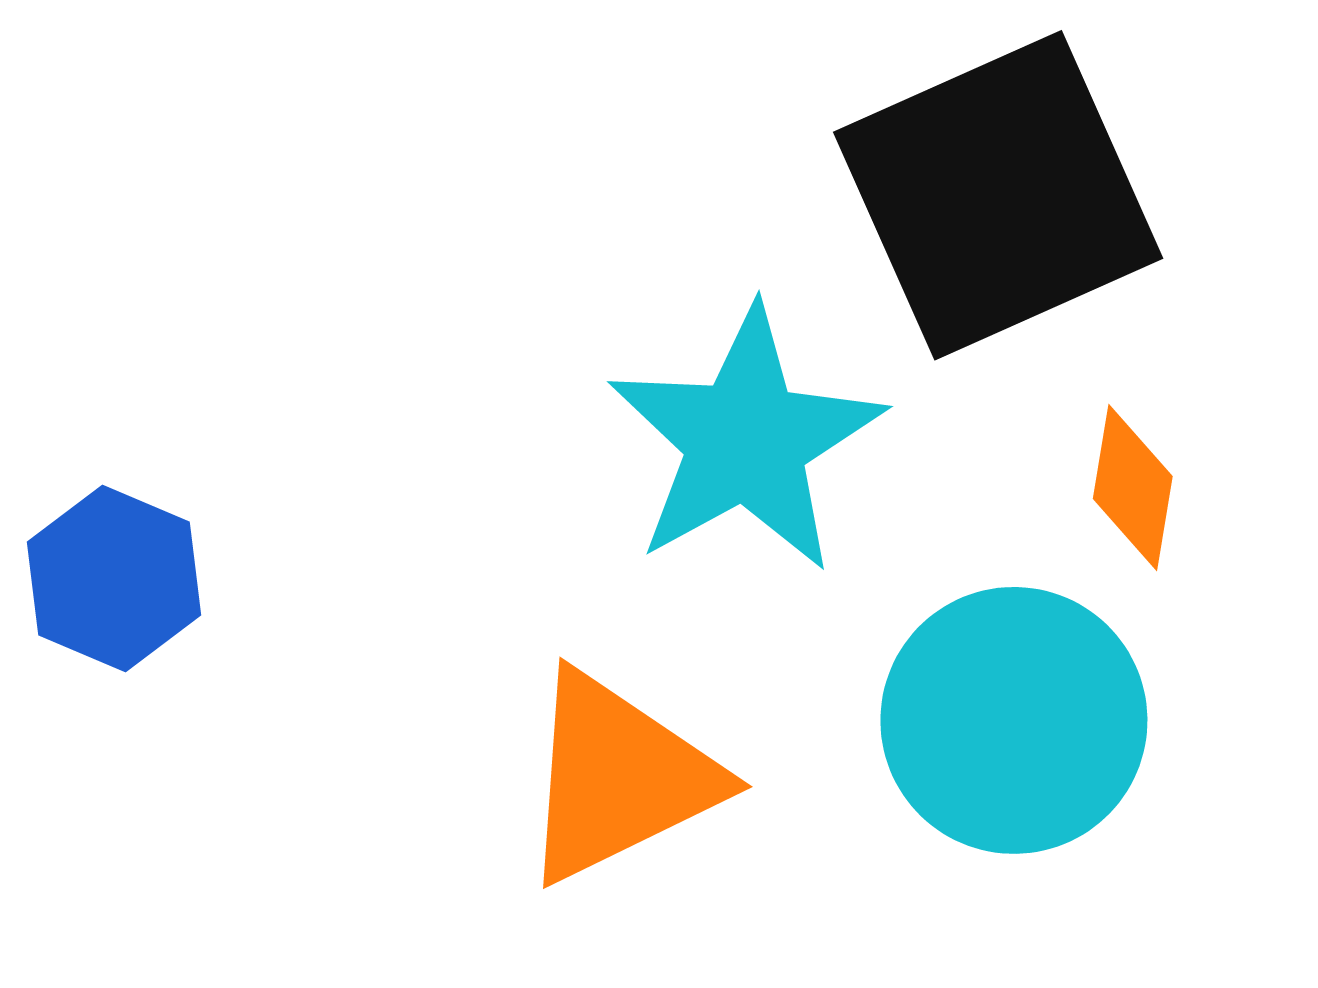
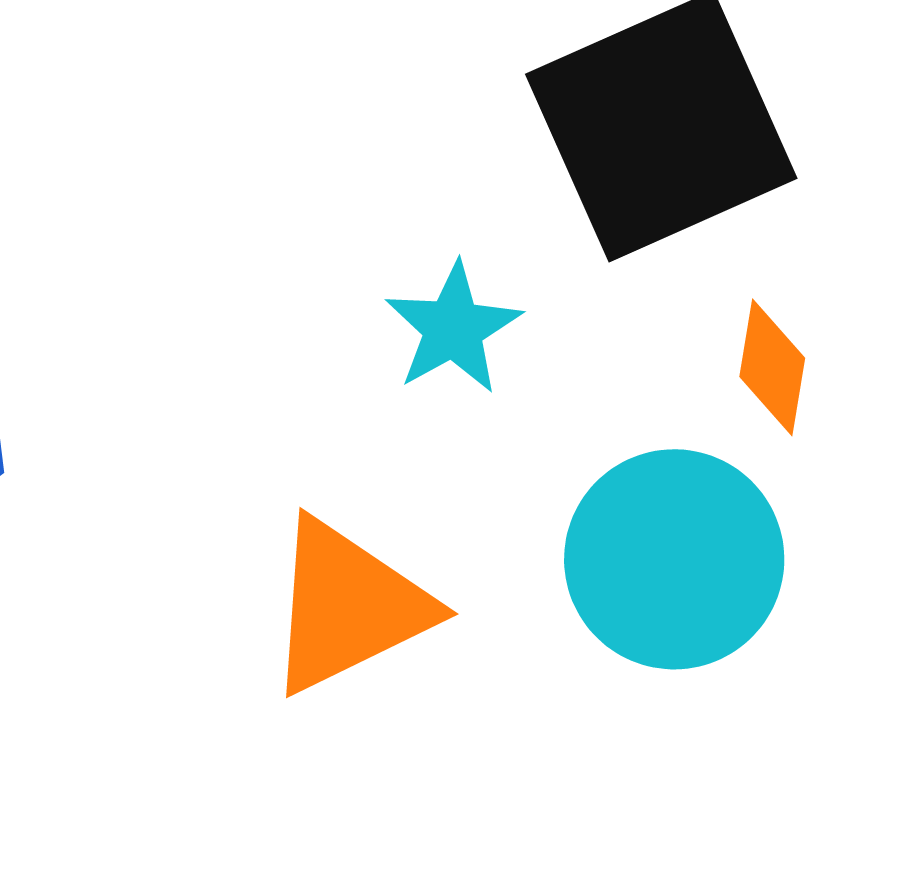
cyan star: (746, 440) -> (453, 328), size x0.6

